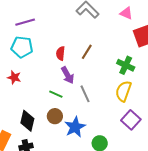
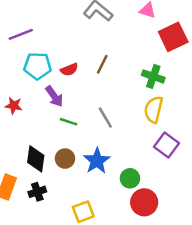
cyan pentagon: (22, 47) -> (38, 66), moved
red semicircle: (60, 53) -> (69, 70), turned -112
purple arrow: (68, 75) -> (54, 96), moved
brown circle: (55, 116) -> (65, 159), moved

